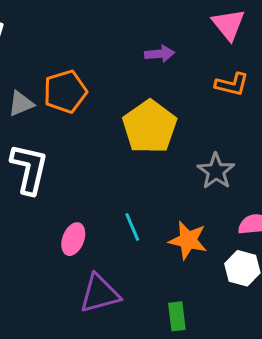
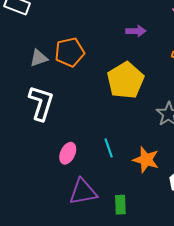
green rectangle: (177, 316) -> (120, 205), moved

